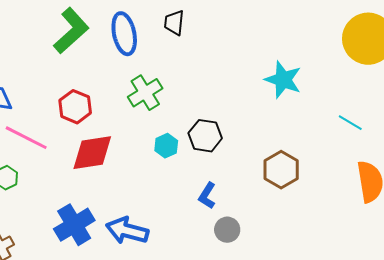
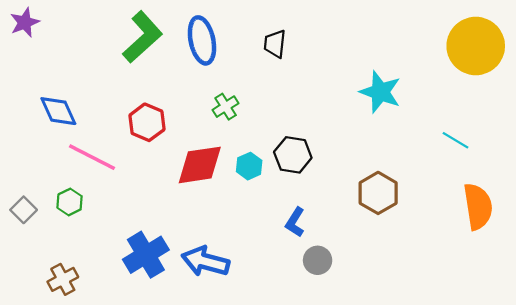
black trapezoid: (174, 23) -> (275, 44), moved
green cross: (145, 93) -> (226, 107), size x0.7
red diamond: (92, 153) -> (200, 165), moved

